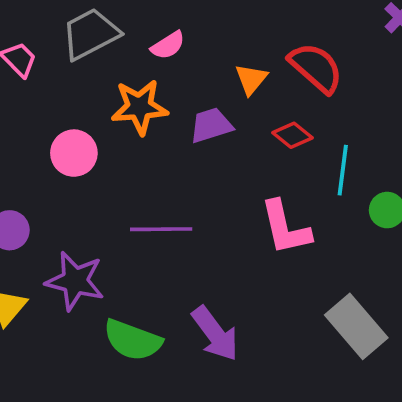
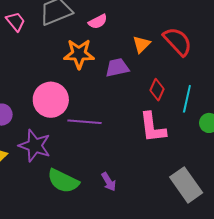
red diamond: (292, 135) -> (157, 90), moved, turned 70
pink circle: (74, 153) -> (51, 100), moved, size x1.4
purple arrow: (215, 334) -> (109, 182), size x0.6

